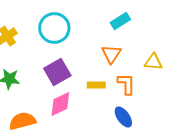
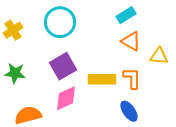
orange triangle: (111, 54) -> (131, 41), moved, turned -35
yellow rectangle: (96, 85) -> (102, 79), size x1.5

